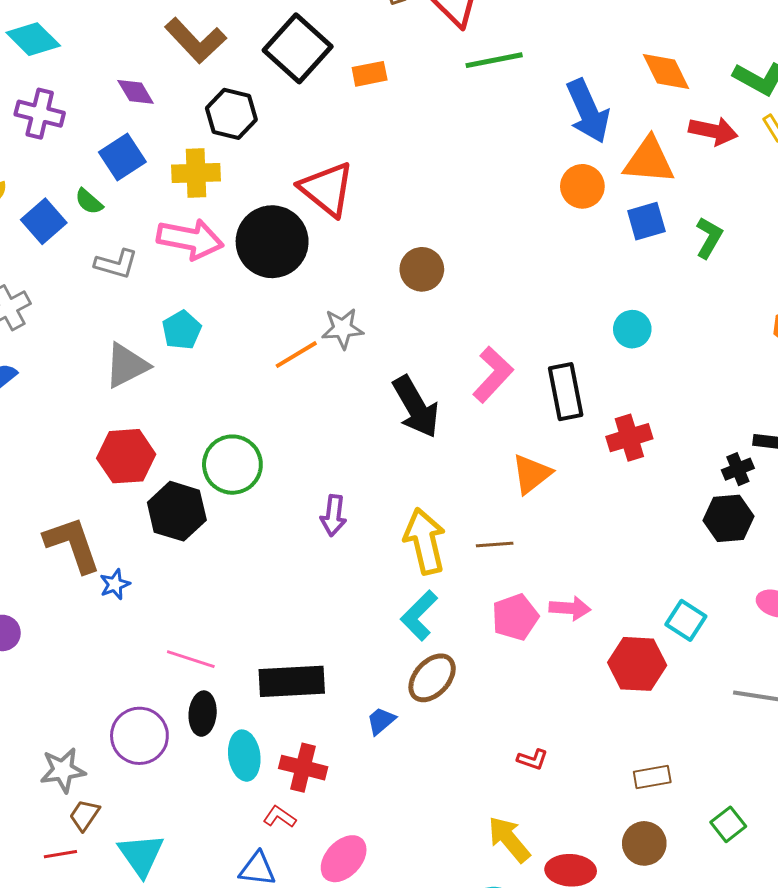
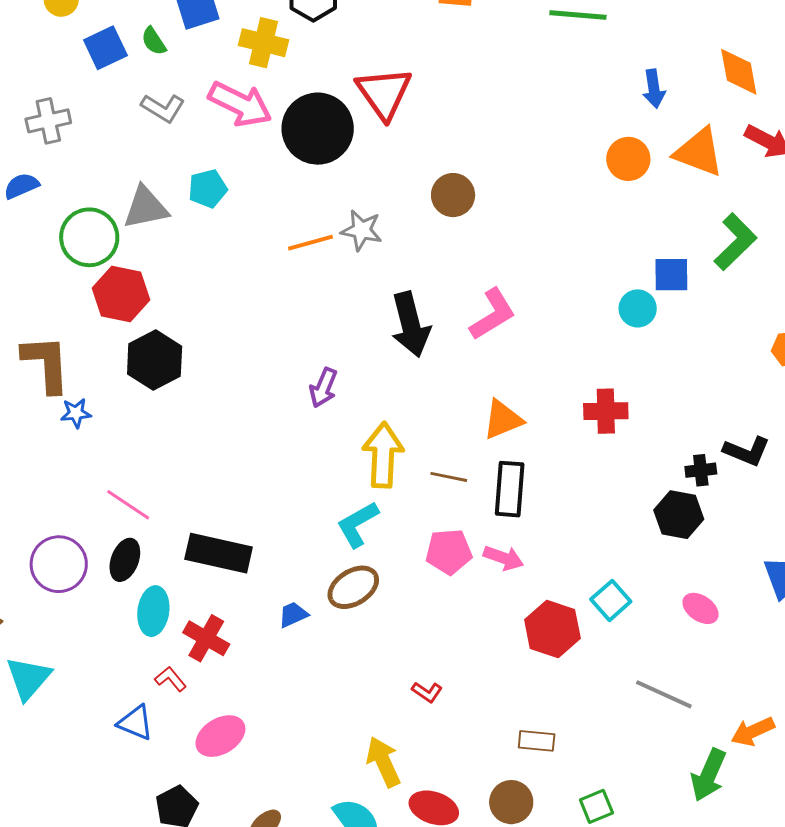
blue arrow: (588, 111) -> (654, 89), size x0.6
blue square: (646, 221) -> (671, 275), moved
green L-shape: (709, 238) -> (735, 242), size x1.4
black rectangle: (566, 392) -> (510, 489), moved
green circle: (232, 465) -> (89, 237), moved
purple arrow: (333, 515) -> (323, 388), moved

